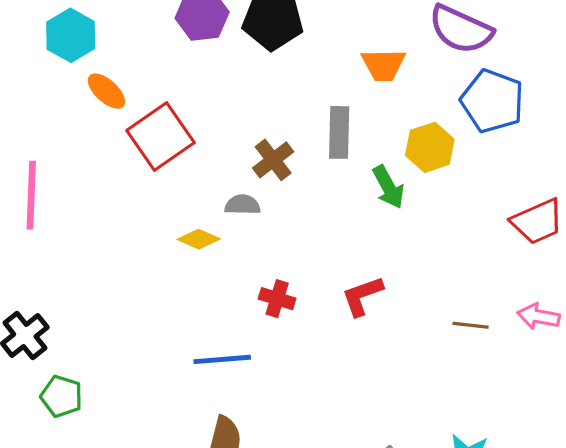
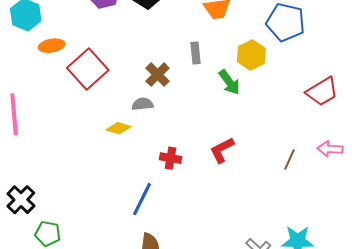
orange ellipse: (106, 91) -> (52, 46), turned -45
gray rectangle: (339, 132) -> (195, 53), size x0.7
brown line: (471, 325) -> (290, 159), turned -65
blue line: (222, 359) -> (142, 199), turned -52

